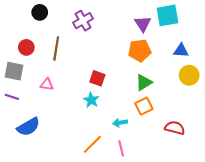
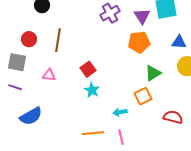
purple cross: (83, 21) -> (110, 13), moved
red square: (97, 78) -> (88, 69), moved, turned 35
green triangle: (144, 82) -> (153, 73), moved
orange line: (92, 144) -> (93, 133), turned 40

